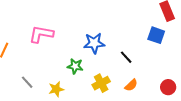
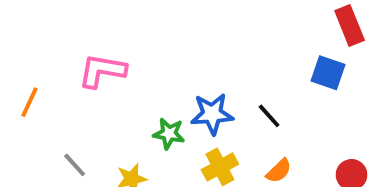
blue star: (94, 43) -> (212, 114), moved

